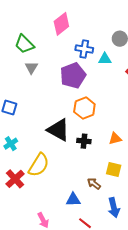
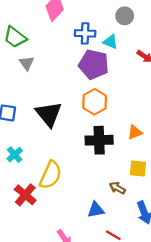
cyan triangle: (105, 59) -> (110, 42), turned 32
purple pentagon: (73, 75) -> (94, 64), moved, turned -30
black triangle: (58, 130) -> (49, 114), moved, turned 30
black cross: (84, 141) -> (99, 140), size x1.6

